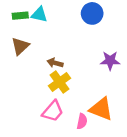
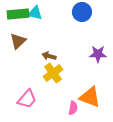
green rectangle: (20, 16) -> (18, 14), size x1.5
pink trapezoid: (53, 111) -> (27, 99), moved

